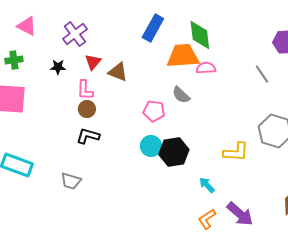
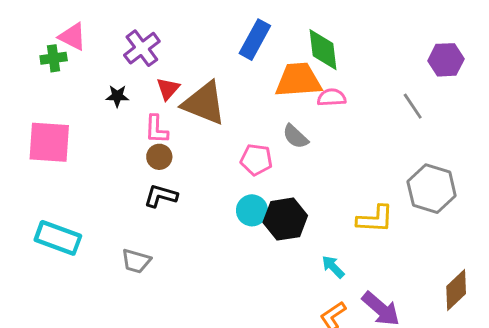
green cross: (14, 60) -> (54, 58), moved
brown triangle: (118, 72) -> (204, 103), size x1.6

